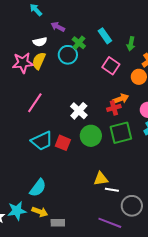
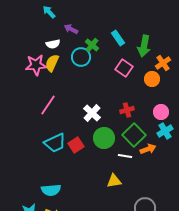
green arrow: (131, 44) -> (144, 46), size x1.5
orange arrow: (121, 99) -> (148, 149), moved
green square: (121, 133) -> (134, 135), turned -30
red square: (63, 143) -> (76, 145), turned 35
cyan semicircle: (38, 188) -> (51, 190), turned 48
white line: (112, 190) -> (125, 156), moved

